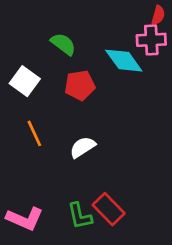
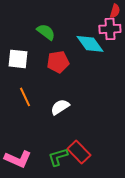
white square: (25, 81) -> (18, 59), turned -30
green L-shape: (80, 216) -> (58, 157), turned 85

